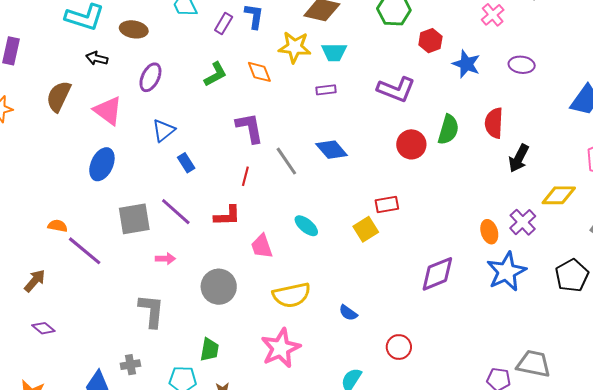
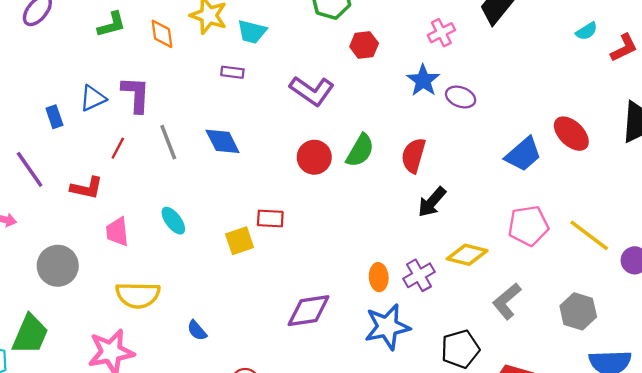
blue star: (466, 64) -> (423, 80), moved
blue triangle: (164, 130) -> (93, 98), moved
green trapezoid: (210, 350) -> (30, 334), size x1.5

